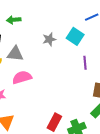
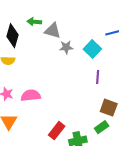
gray triangle: (15, 54) -> (53, 31), moved
pink semicircle: (22, 77) -> (31, 95), moved

